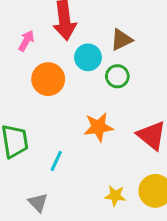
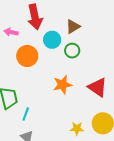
pink arrow: (26, 41) -> (11, 32), turned -104
cyan line: (56, 161) -> (26, 114), moved

